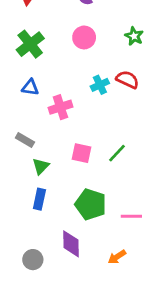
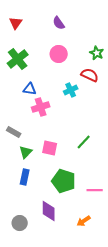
red semicircle: (127, 80) -> (90, 75), moved
blue triangle: (30, 87) -> (30, 89), moved
pink square: (81, 153) -> (50, 148), moved

